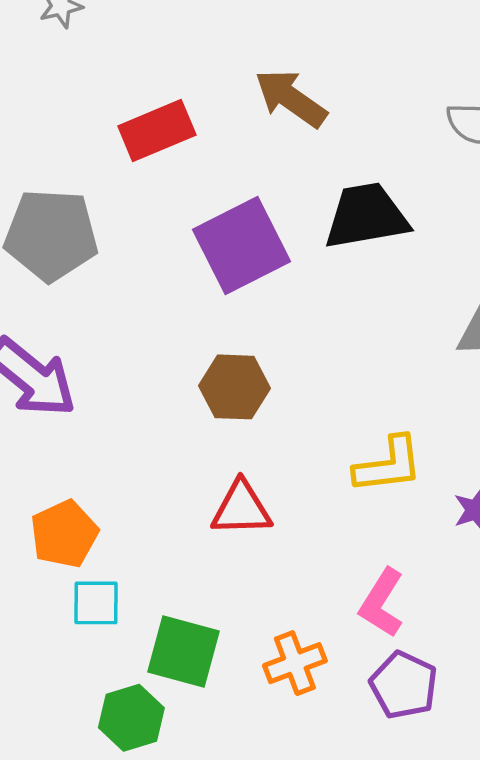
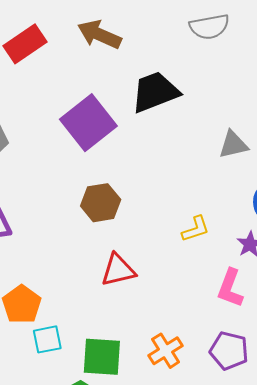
red rectangle: (157, 131) -> (25, 44), moved
yellow L-shape: (388, 465) -> (196, 229), size x0.7
pink L-shape: (382, 603) -> (230, 288), moved

